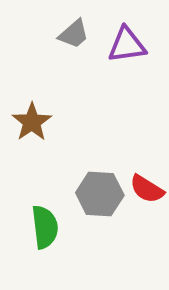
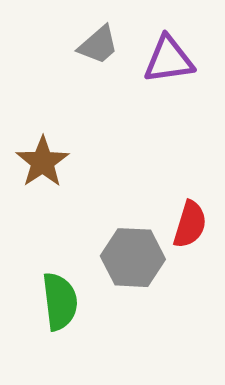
red semicircle: (147, 189) -> (190, 224), moved, turned -105

